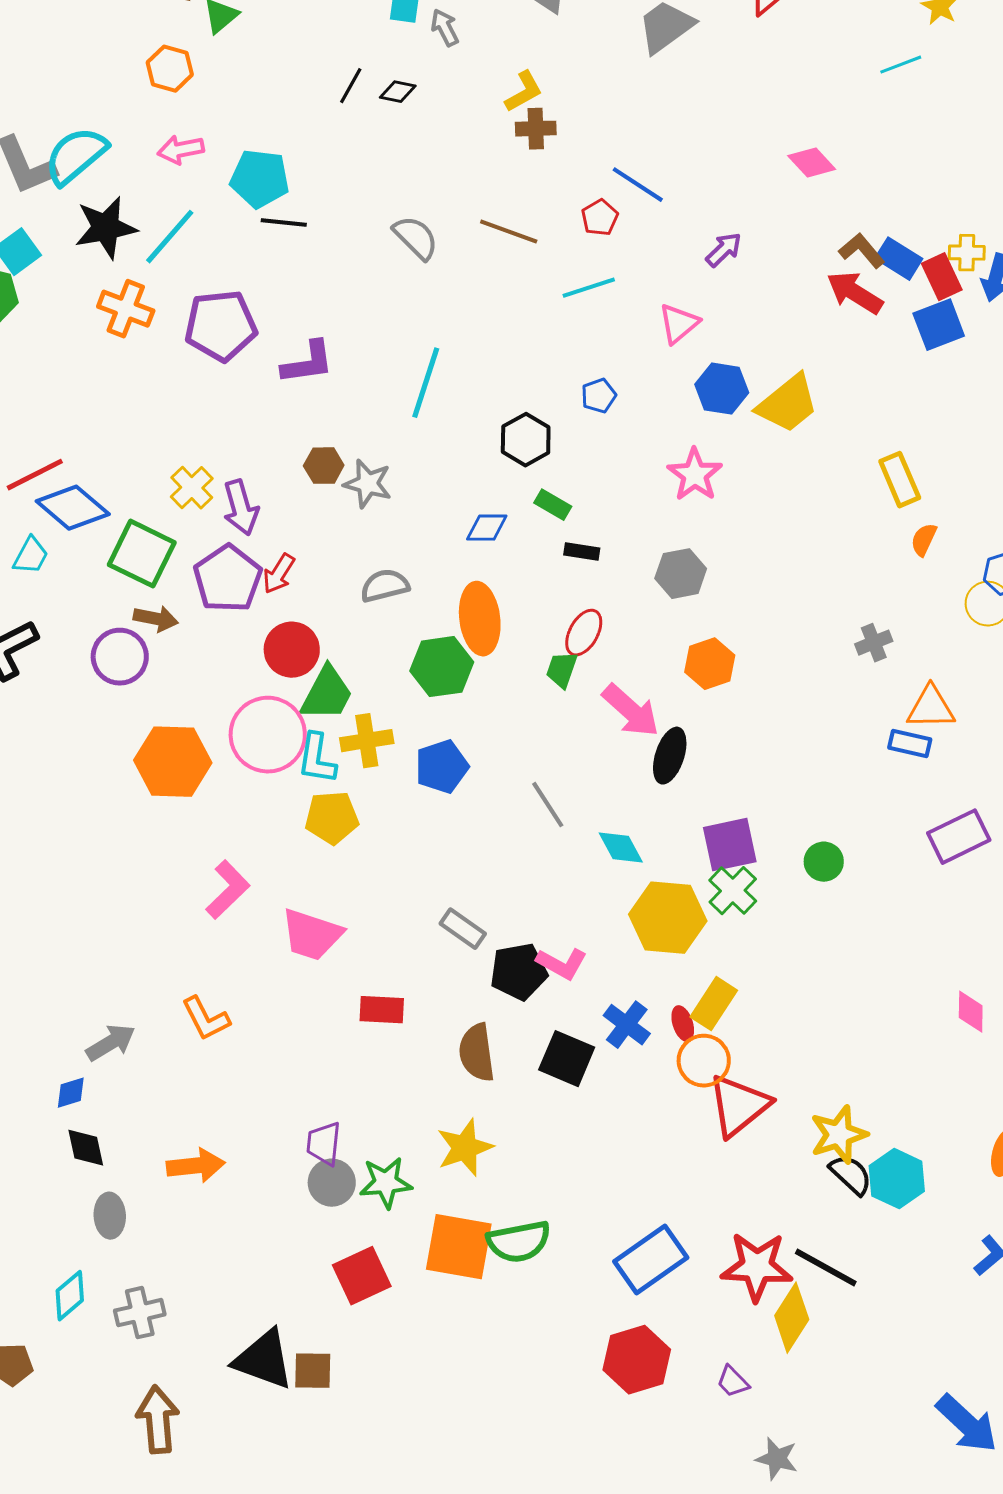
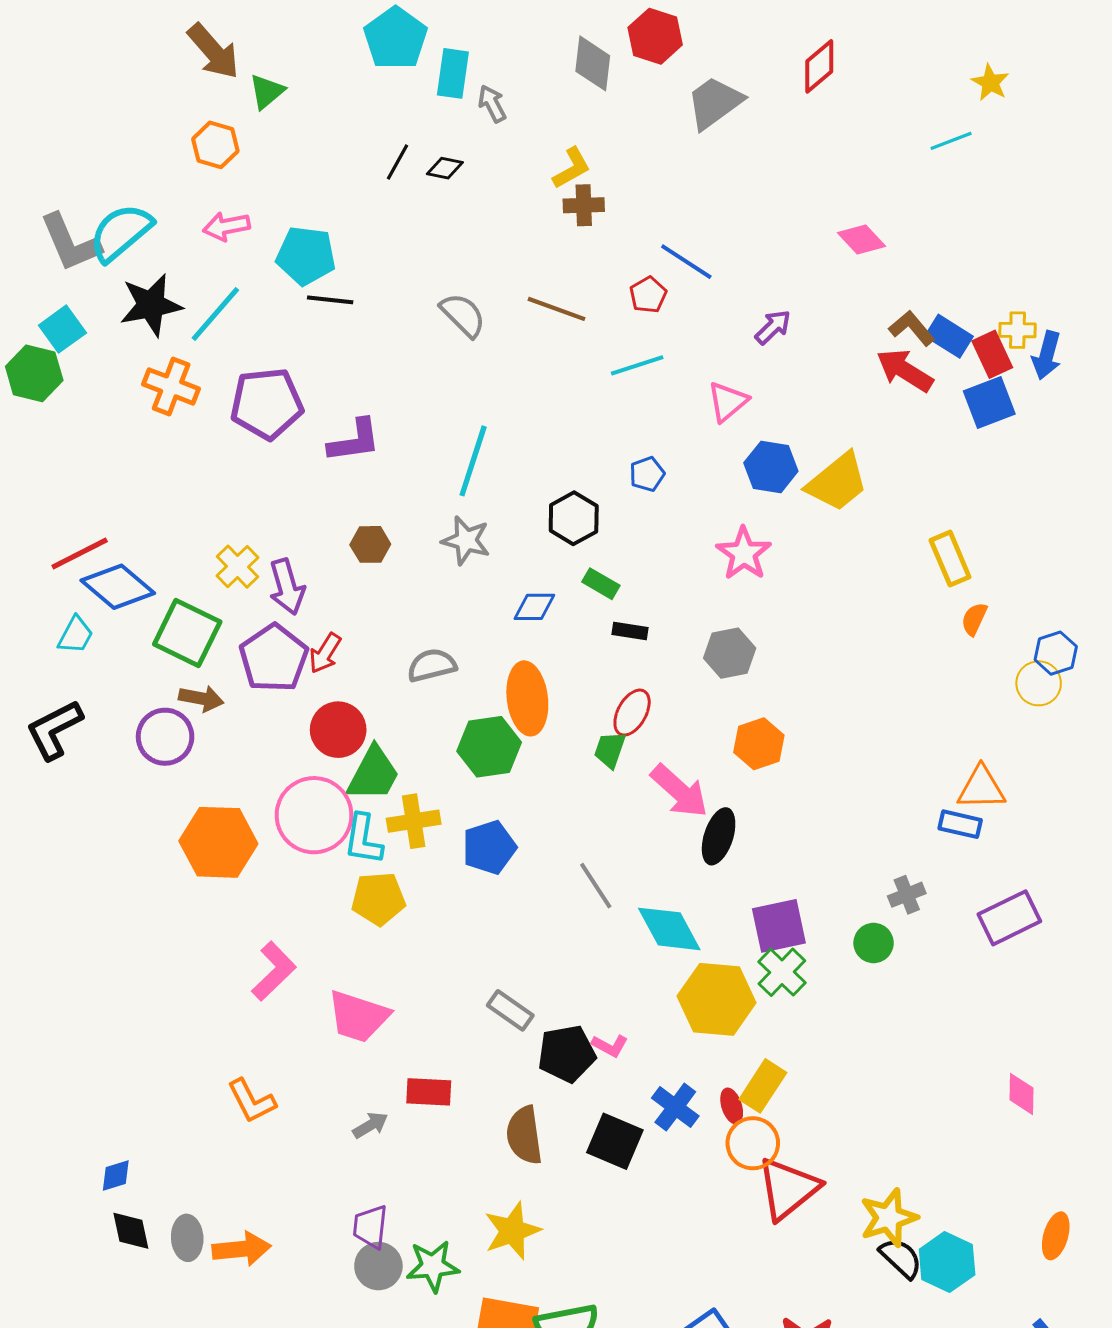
gray star: (368, 484) -> (466, 540), moved
gray cross: (874, 643) -> (907, 895), moved
cyan diamond: (621, 848) -> (669, 929), size x1.4
pink L-shape: (562, 964) -> (610, 1046), size x0.7
gray arrow: (111, 1043) -> (370, 1125), moved, size x0.7
gray ellipse: (110, 1216) -> (187, 1238), moved

